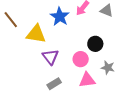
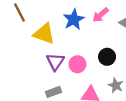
pink circle: (81, 59) -> (77, 64), moved

